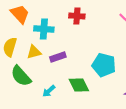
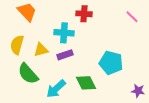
cyan cross: (44, 29) -> (64, 33), moved
cyan arrow: (49, 91) -> (56, 89), size x1.5

